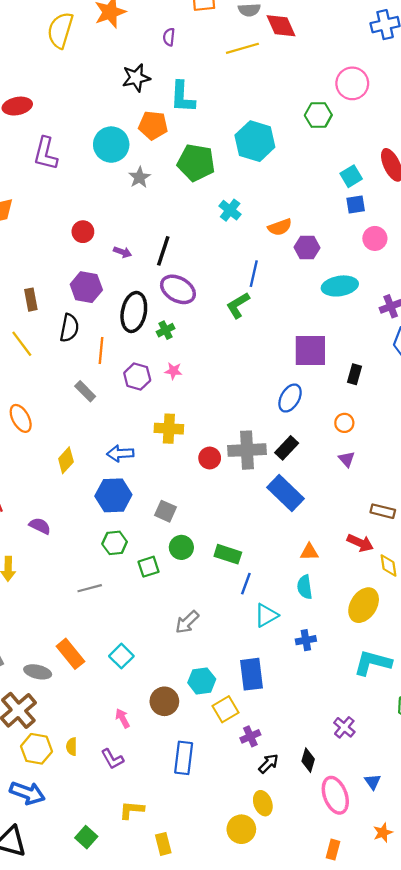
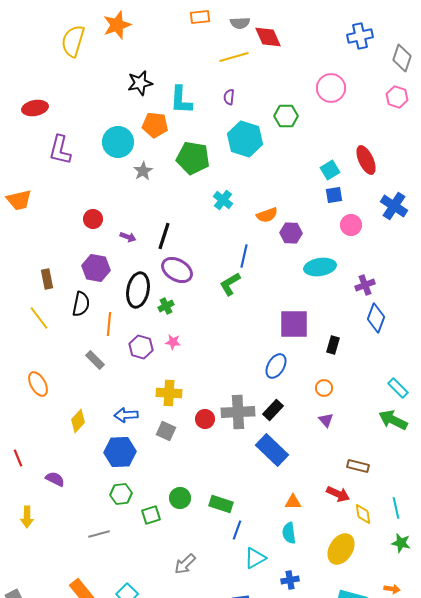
purple semicircle: (169, 37) -> (229, 97), moved
green hexagon: (318, 115) -> (286, 116), moved
gray square: (166, 511) -> (166, 431), moved

